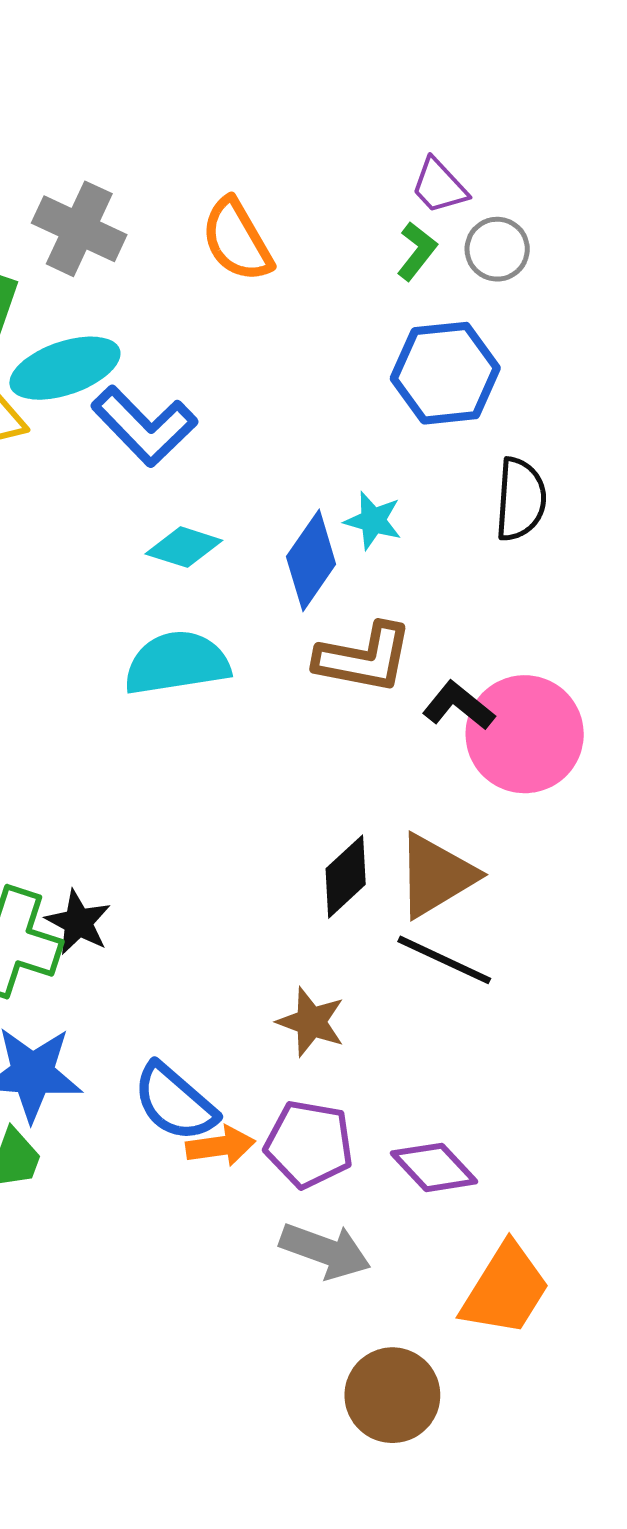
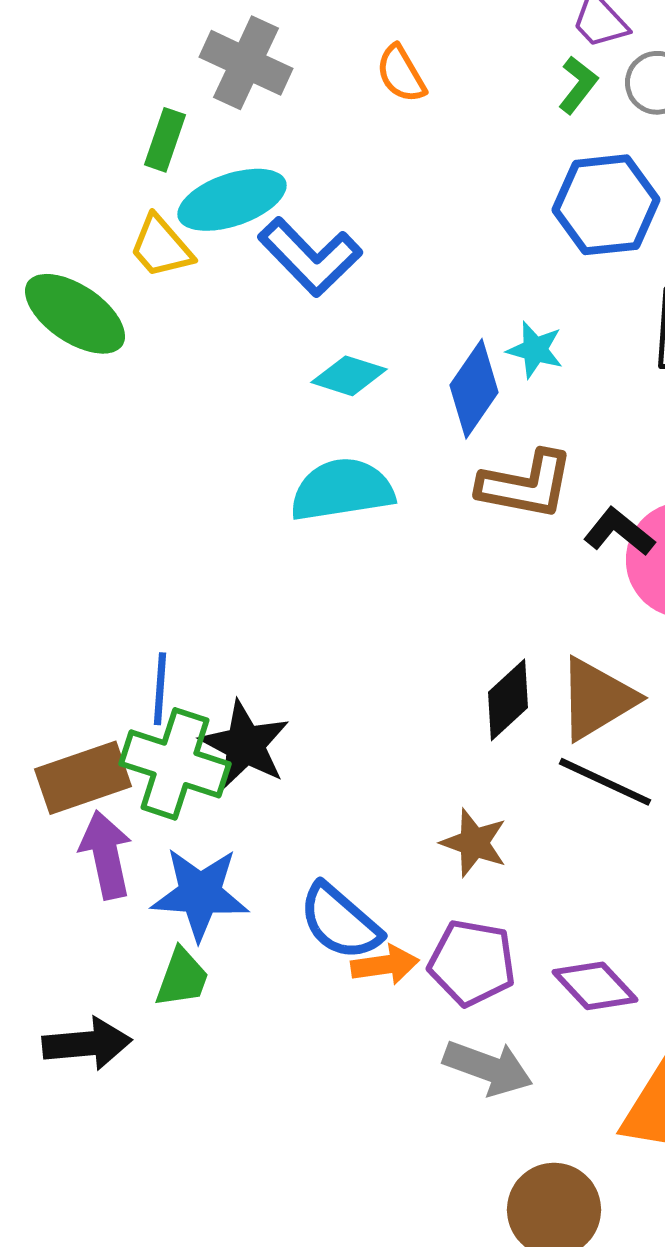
orange semicircle: (237, 240) -> (401, 74), size x0.7
black star: (78, 922) -> (245, 745), size x1.4

